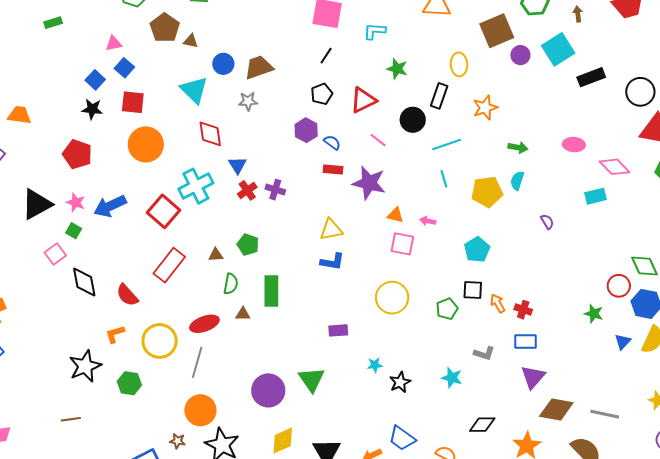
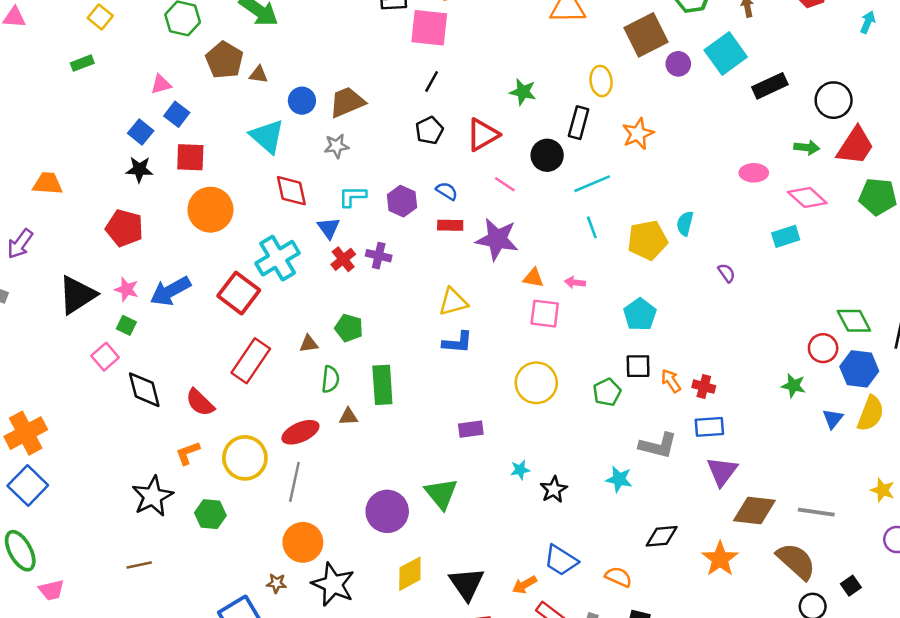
cyan L-shape: (374, 31) -> (352, 196), moved
purple hexagon: (306, 130) -> (402, 201), moved
green arrow: (518, 147) -> (807, 147), moved
gray L-shape: (484, 353) -> (658, 446), size x1.4

